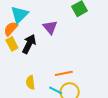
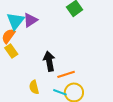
purple triangle: (50, 27) -> (30, 20), moved, turned 42
black arrow: (29, 44) -> (49, 61), moved, turned -30

